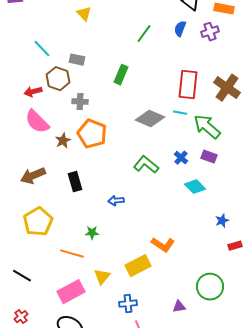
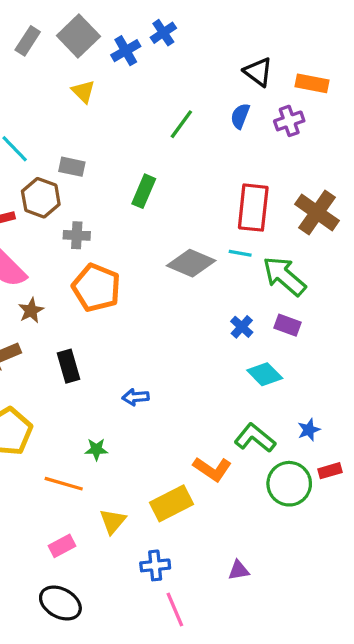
brown star: (63, 141) -> (31, 310), moved
green L-shape: (146, 165) -> (255, 438), moved
green circle: (210, 287) -> (289, 484), moved
pink rectangle: (71, 292) -> (62, 546), size x0.6

